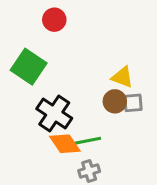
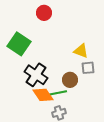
red circle: (54, 20) -> (44, 13), moved
brown circle: (115, 101) -> (70, 80), moved

